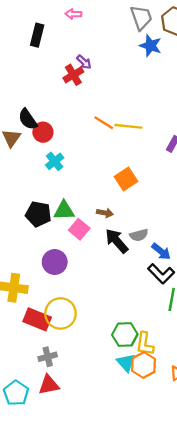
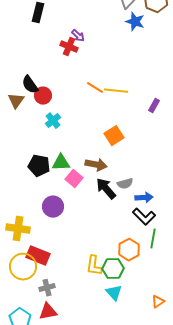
red cross: (73, 75) -> (69, 47), turned -36
brown arrow: (105, 213) -> (96, 165), size x1.5
blue arrow: (161, 251) -> (144, 198), turned -42
yellow circle: (61, 313) -> (23, 267), moved
yellow L-shape: (145, 344) -> (94, 266), moved
orange hexagon: (144, 365) -> (129, 250), moved

